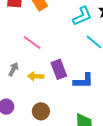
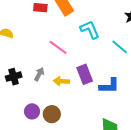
cyan L-shape: (82, 16) -> (90, 30), moved, turned -90
brown circle: (41, 111) -> (52, 114), moved

